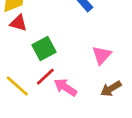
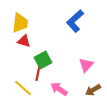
red line: (45, 77) -> (38, 73), moved, turned -35

